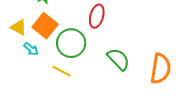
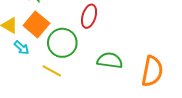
green semicircle: (118, 59) -> (110, 60), turned -40

